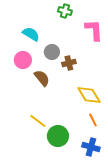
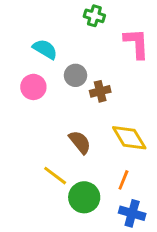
brown semicircle: (42, 78) -> (80, 142), moved
orange line: (93, 120) -> (123, 180), moved, turned 48

